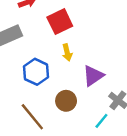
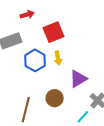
blue hexagon: (36, 72) -> (35, 60), moved
brown line: (32, 117) -> (26, 110), turned 50

